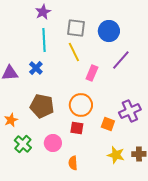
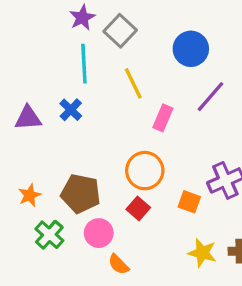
gray square: (76, 28) -> (120, 31), moved, turned 36
brown pentagon: (42, 106) -> (81, 194), moved
red square: (77, 128) -> (138, 208), turned 32
orange semicircle: (73, 163) -> (118, 264), moved, turned -40

